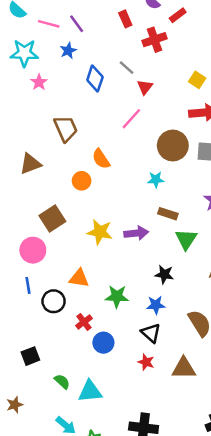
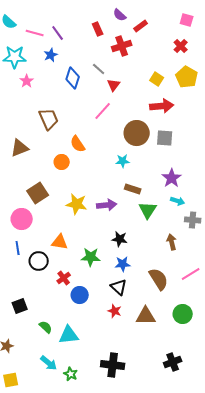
black star: (164, 274) -> (120, 239), moved

